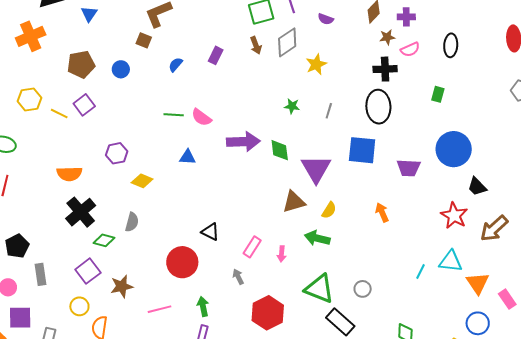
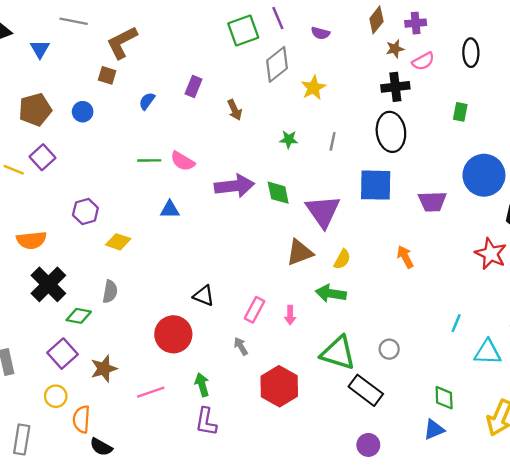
brown arrow: (256, 45) -> (235, 110), moved
cyan triangle: (451, 261) -> (488, 352), moved

